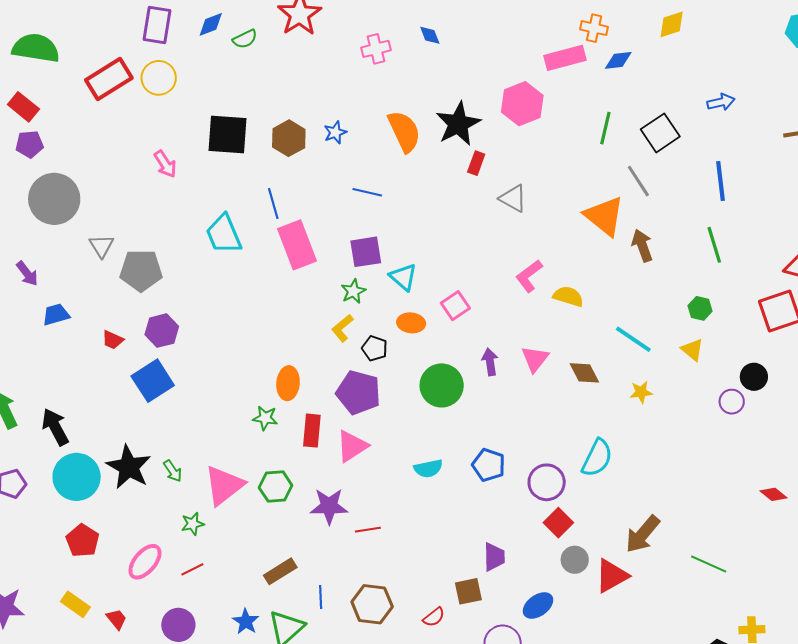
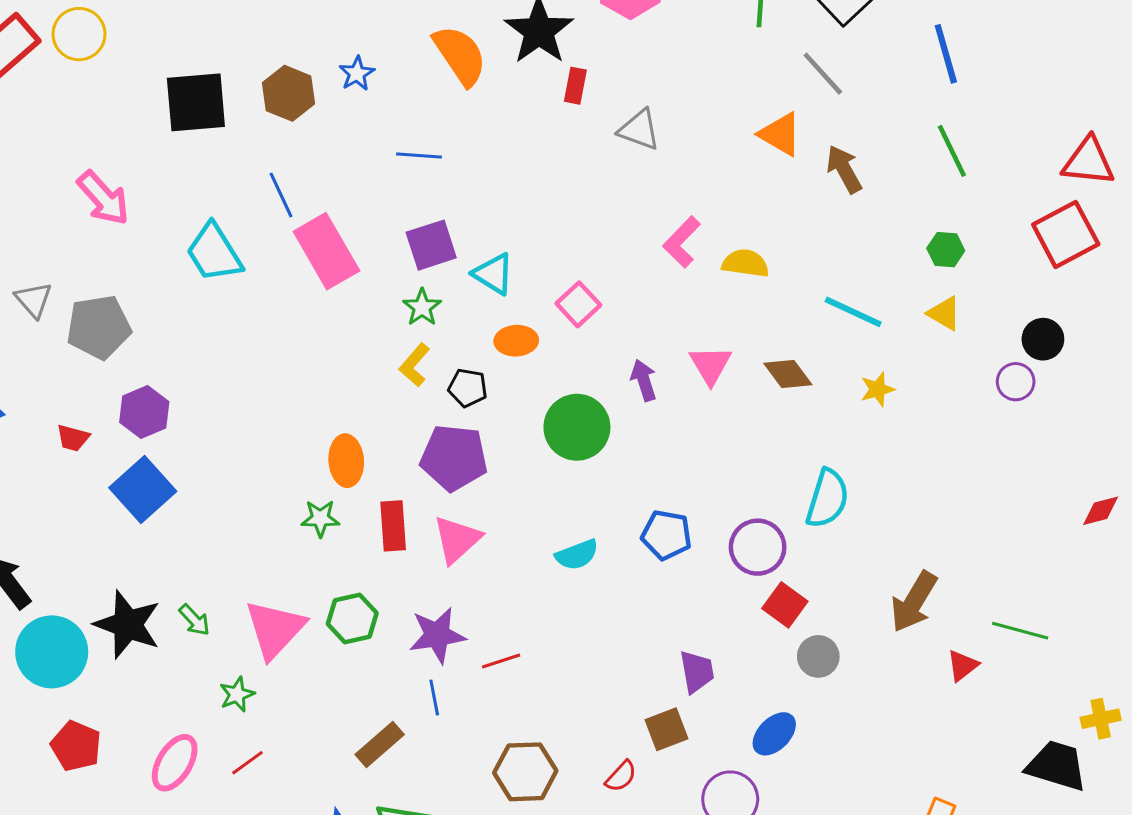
pink arrow: (165, 164) -> (103, 198), moved, size x1.4
orange triangle: (604, 216) -> (780, 134), size x0.7
red diamond: (774, 494) -> (1101, 511), turned -44
red triangle: (612, 576) -> (962, 666), moved, size x0.6
blue line: (321, 597) -> (434, 697), moved

